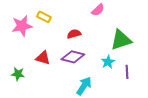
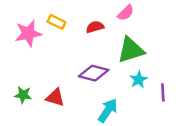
red semicircle: (74, 34) -> (95, 27), moved
green triangle: (121, 40) -> (131, 50), moved
red triangle: (43, 58) -> (55, 98), moved

